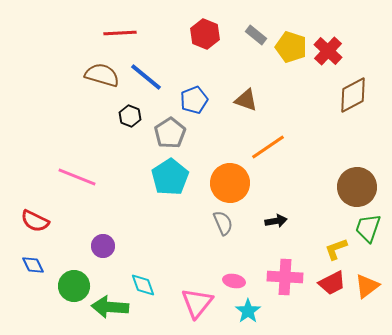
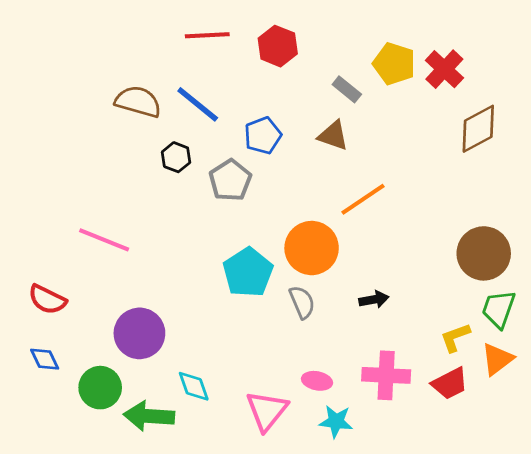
red line: (120, 33) -> (207, 35), moved
gray rectangle: (256, 35) -> (347, 89), moved
cyan pentagon: (170, 177) -> (248, 272), moved
purple circle: (103, 246) -> (139, 333), size x1.6
orange triangle: (367, 286) -> (497, 359), moved
cyan star: (248, 311) -> (336, 421), turned -30

